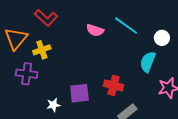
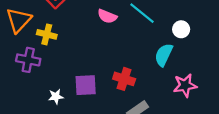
yellow cross: (42, 50) -> (47, 34), turned 30

